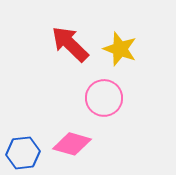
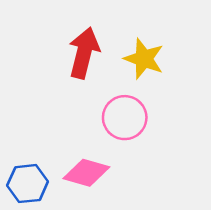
red arrow: (70, 44) -> (84, 53), turned 60

